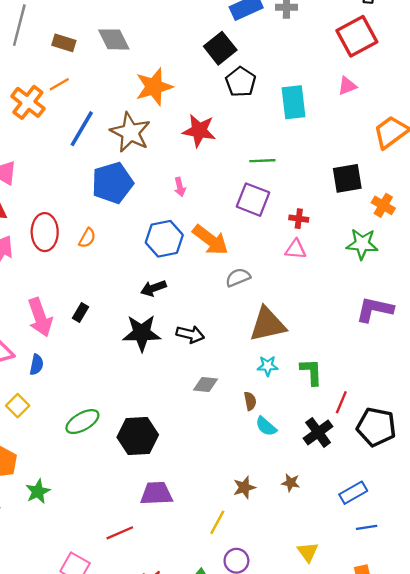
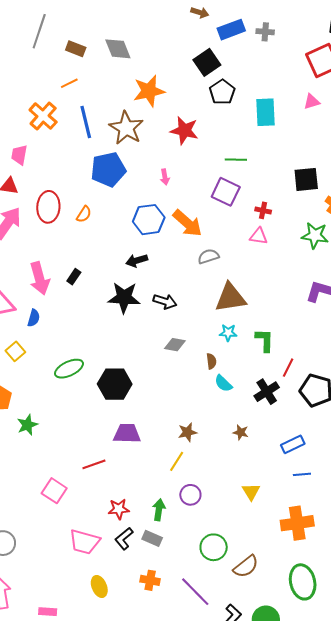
orange cross: (28, 102) -> (43, 116), moved
blue line: (82, 129) -> (86, 122), turned -48
brown star: (244, 487) -> (187, 432), moved

